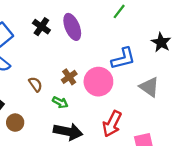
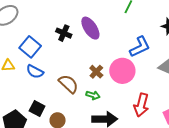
brown semicircle: (35, 84) -> (69, 84), size x1.5

